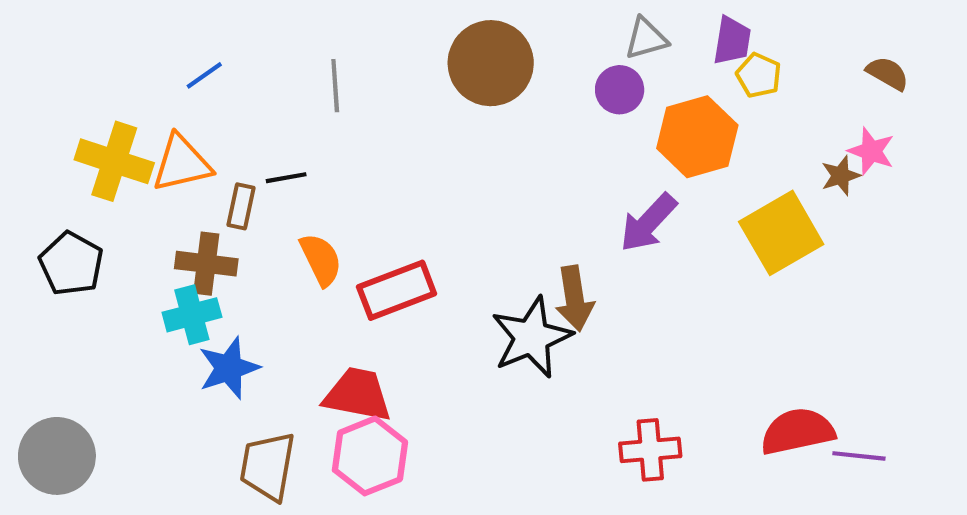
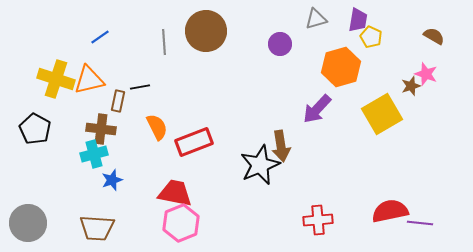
brown circle: (491, 63) -> (206, 31), moved
purple circle: (620, 90) -> (280, 44), moved
blue star: (229, 368) -> (112, 180), size x0.7
brown trapezoid: (268, 466) -> (97, 228), moved, turned -96

